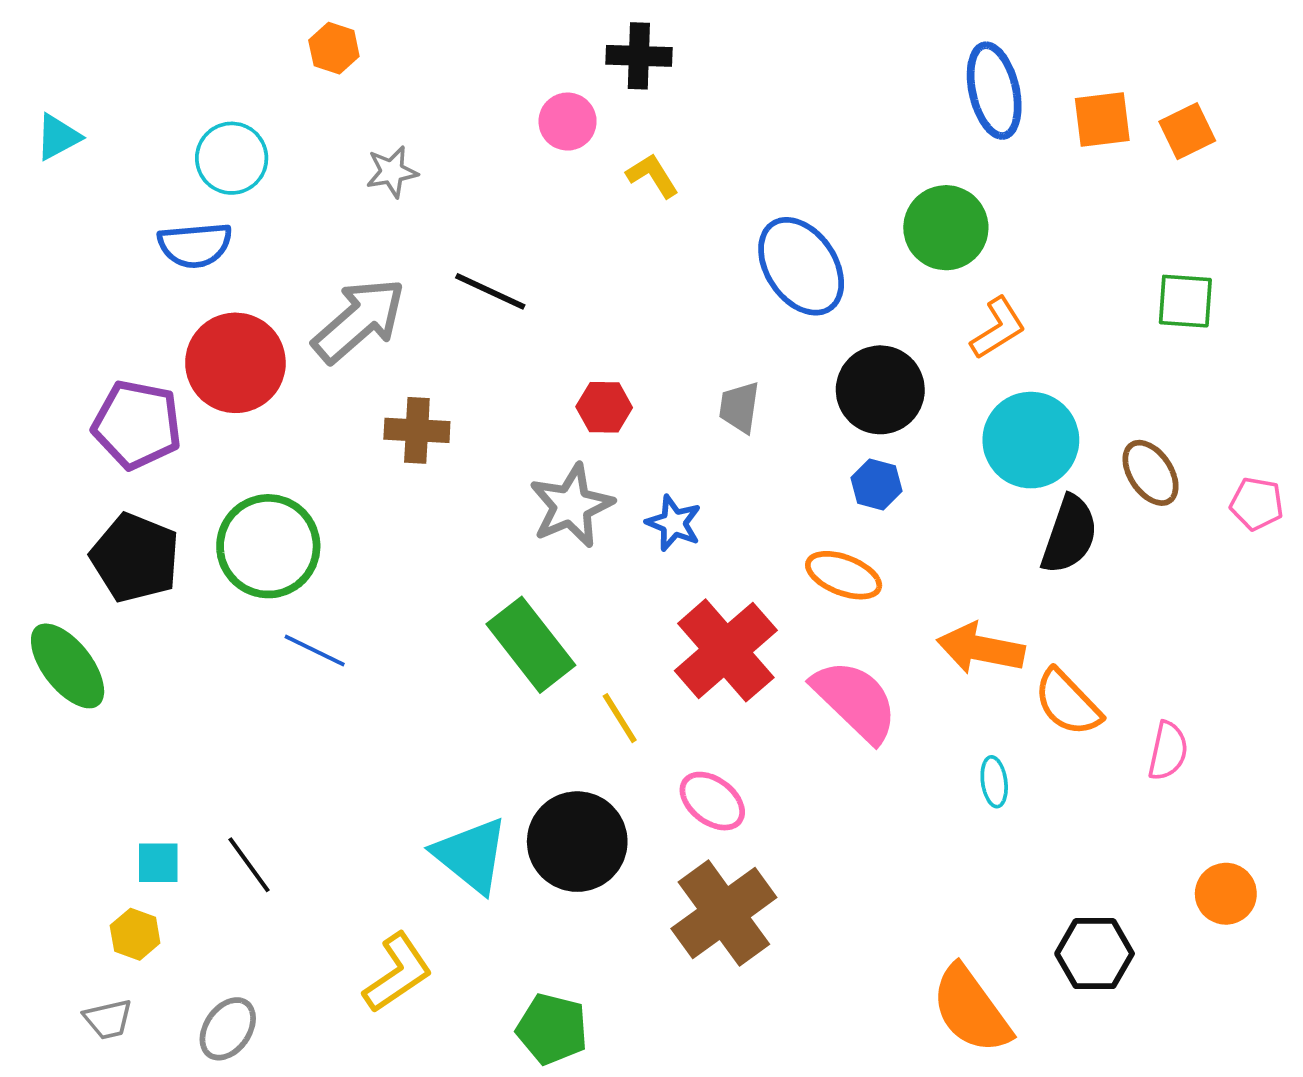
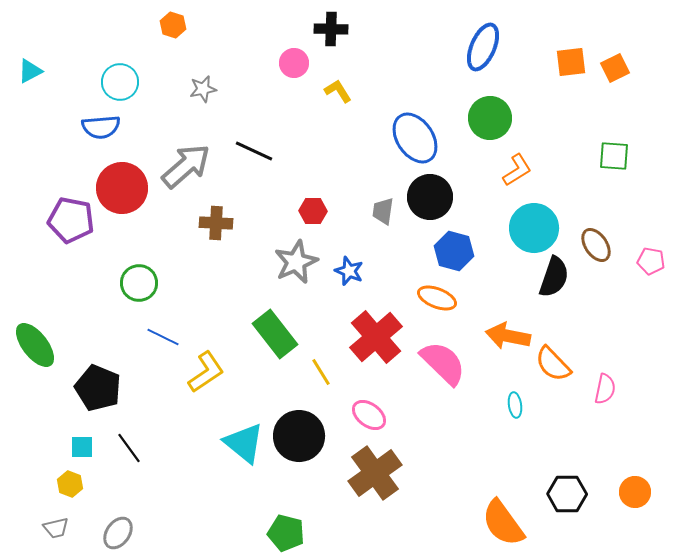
blue ellipse: (994, 91) -> (483, 47), moved, turned 36
black circle: (880, 390) -> (430, 197), moved
blue hexagon: (876, 484) -> (454, 251), size x1.5
green circle: (268, 546) -> (139, 283), size x0.7
black pentagon: (135, 558) -> (98, 388), moved
orange circle: (1226, 894) -> (635, 492), moved
yellow L-shape: (398, 973) -> (206, 372), moved

